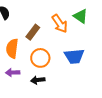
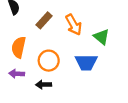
green triangle: (81, 16) -> (101, 37), moved
brown rectangle: (33, 32) -> (44, 20), moved

